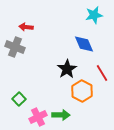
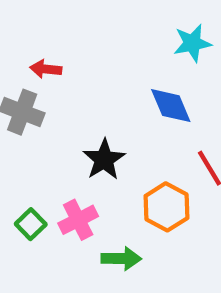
black star: (67, 69) -> (104, 159), moved
pink cross: (38, 117) -> (78, 220), moved

